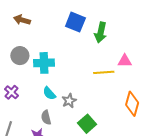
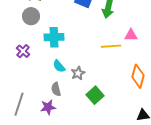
gray circle: (20, 56) -> (31, 16), moved
purple cross: (12, 92) -> (23, 51), moved

